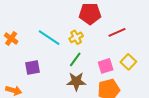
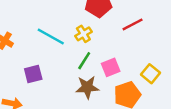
yellow square: (128, 62) -> (151, 74), moved
pink square: (106, 66) -> (111, 67), moved

